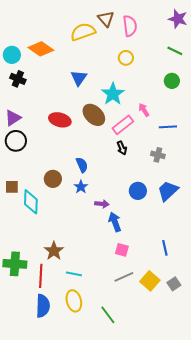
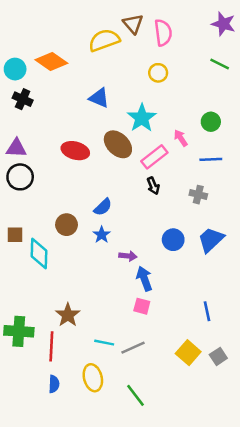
blue triangle: (79, 78) -> (99, 98), turned -42
green circle: (172, 81) -> (211, 122), moved
purple triangle: (13, 118) -> (16, 148), turned 36
blue semicircle: (82, 165) -> (103, 207), turned 70
pink square: (122, 250) -> (142, 306), moved
cyan line: (74, 274) -> (104, 343), moved
gray line: (124, 277) -> (133, 348), moved
blue semicircle: (43, 306) -> (54, 384), size x0.6

